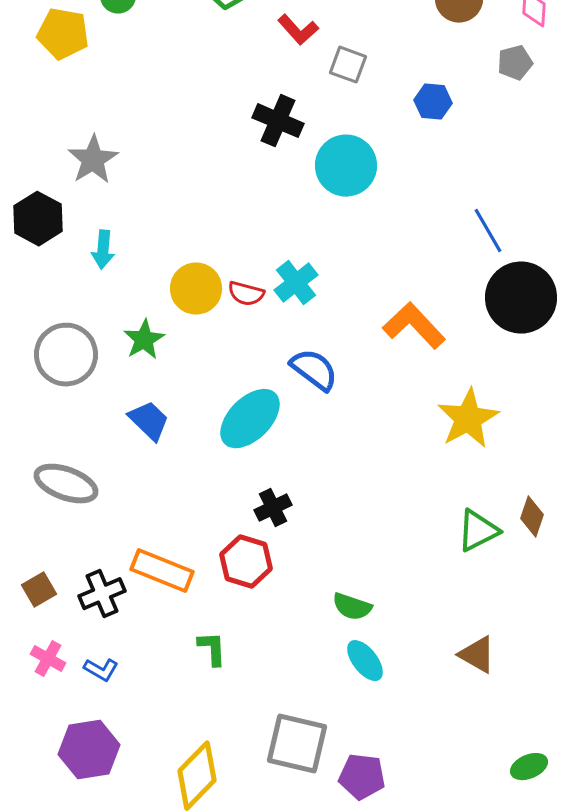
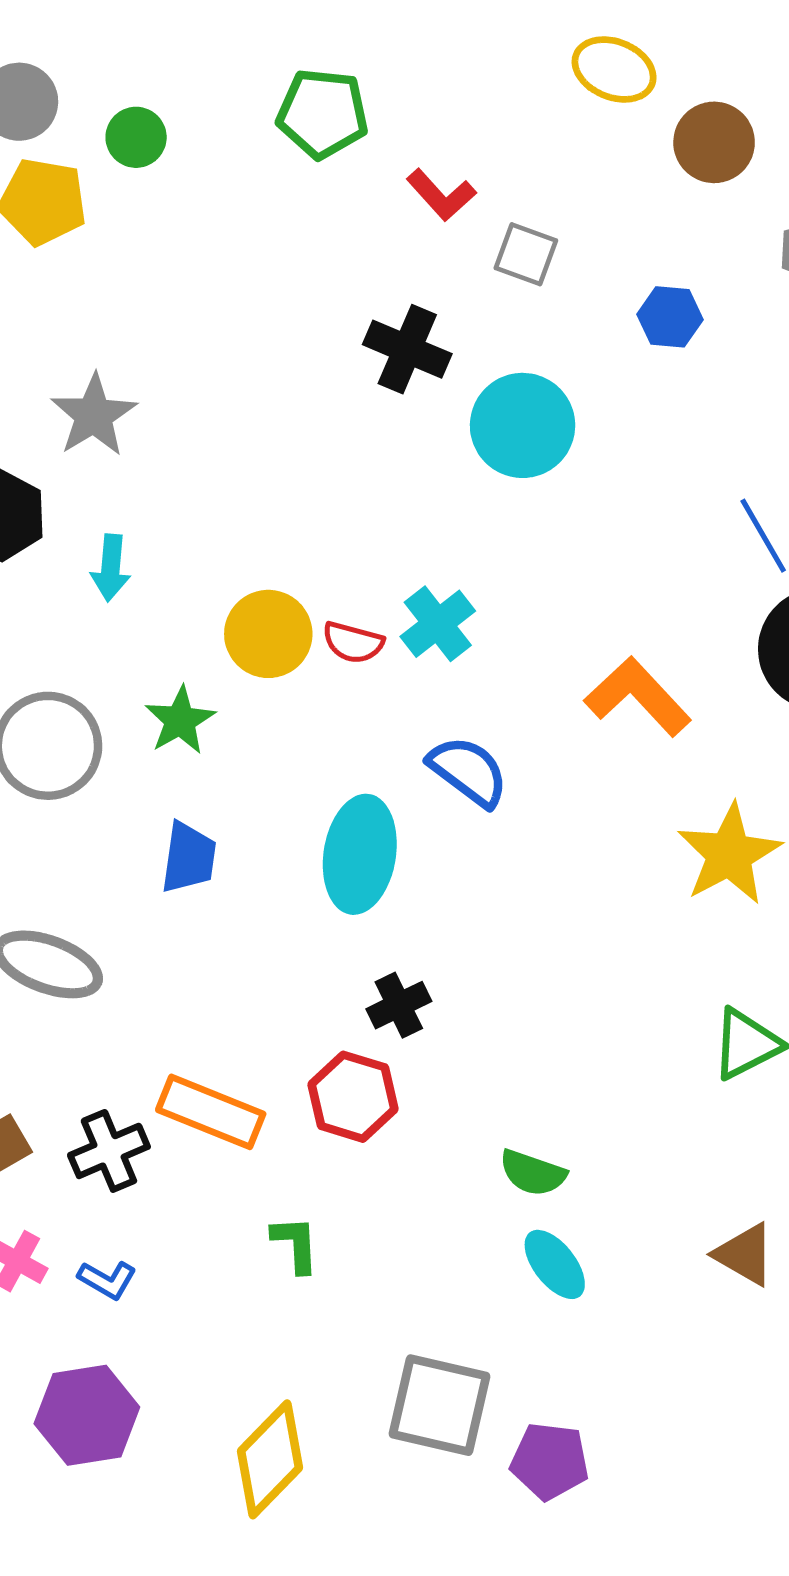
cyan ellipse: (250, 419) -> (360, 854), turned -36
blue trapezoid: (149, 421) -> (189, 858), turned 54

